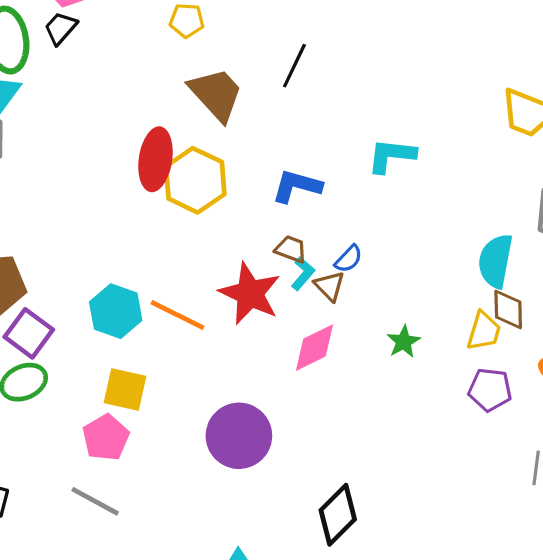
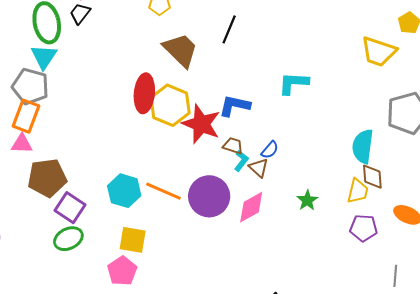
red star: (250, 294) -> (201, 124), moved
purple circle: (239, 436) -> (209, 196), moved

